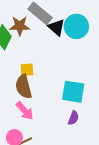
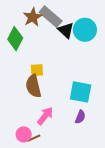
brown star: (20, 26) -> (33, 17), moved, turned -30
pink arrow: (25, 111) -> (45, 116), moved, turned -102

